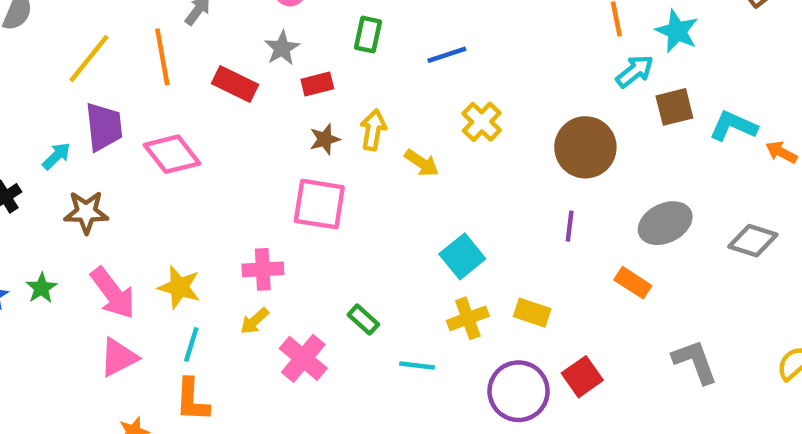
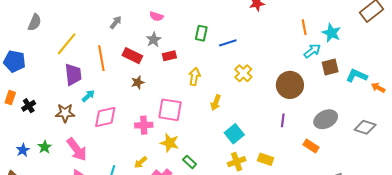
green rectangle: (368, 35) -> (201, 33), moved
orange line: (162, 57) -> (101, 58), moved
brown star: (325, 139) -> (138, 82), moved
pink diamond: (172, 154) -> (105, 117), moved, turned -65
cyan arrow: (56, 156) -> (88, 96), moved
yellow arrow: (422, 163) -> (216, 103), moved, turned 77
pink cross: (263, 269) -> (144, 125), moved
yellow star: (179, 287) -> (170, 143), moved

